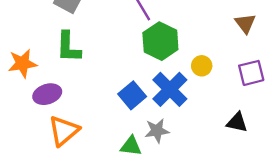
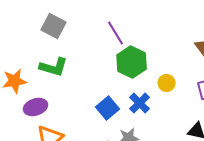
green L-shape: (68, 47) -> (54, 67), turned -76
blue cross: (170, 89) -> (140, 103), size x0.7

